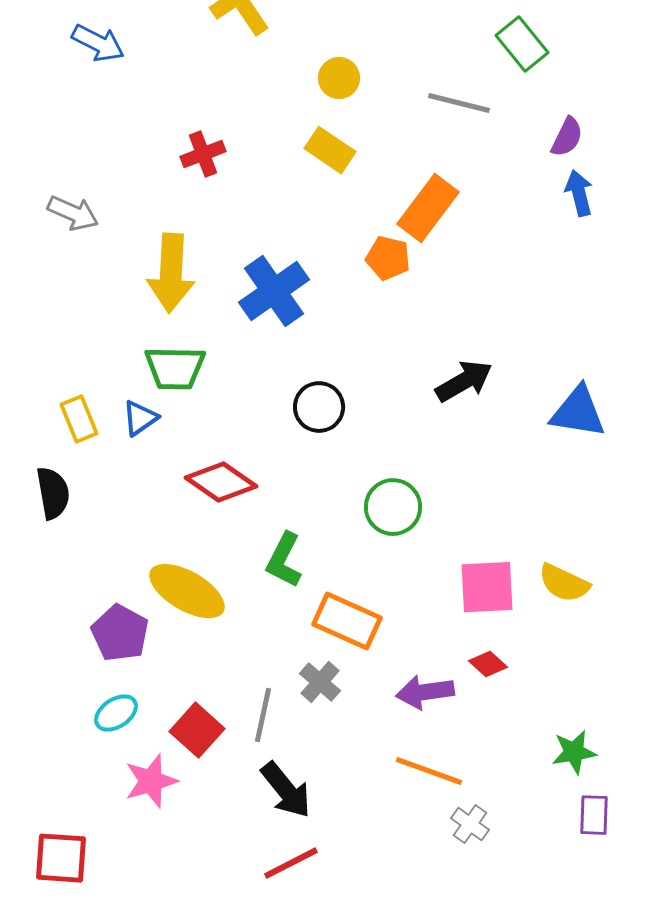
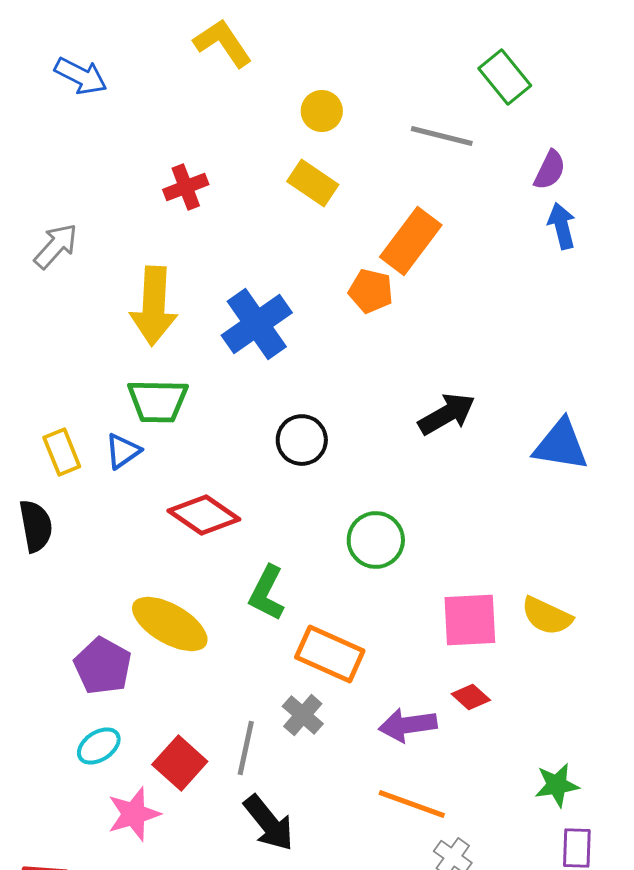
gray arrow: (73, 213) -> (56, 246), turned -72

